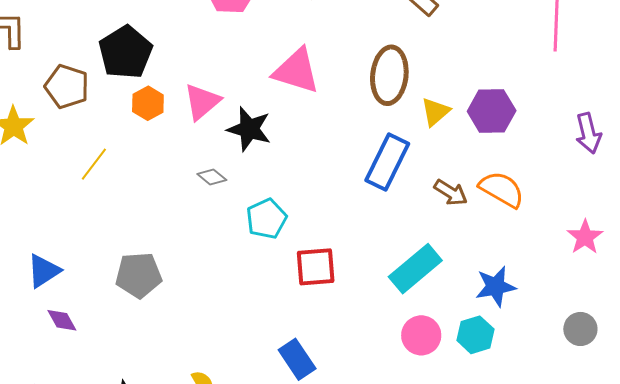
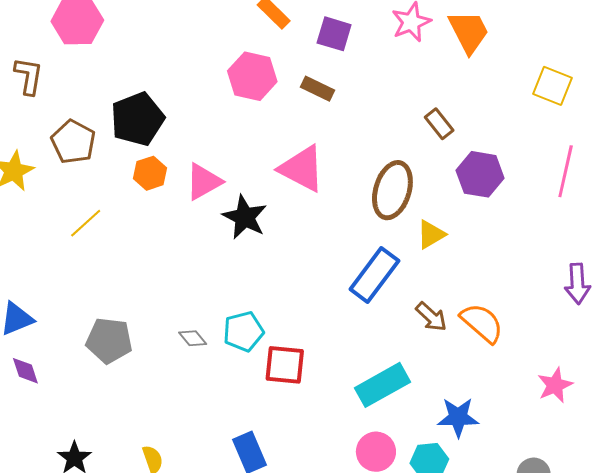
purple hexagon: (492, 111) -> (480, 174), moved
gray diamond: (212, 177) -> (193, 338), moved
cyan pentagon: (266, 219) -> (243, 331), moved

